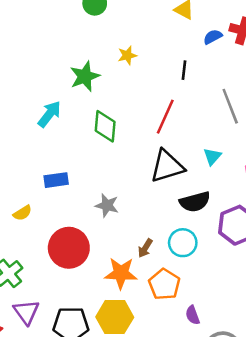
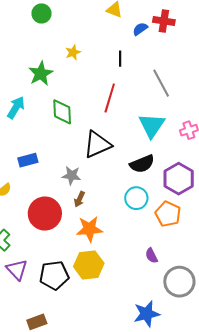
cyan triangle: (212, 156) -> (152, 126), size x1.8
black triangle: (167, 166) -> (97, 145), moved
brown arrow: (145, 248) -> (79, 199), moved
orange pentagon: (164, 284) -> (168, 214), moved

